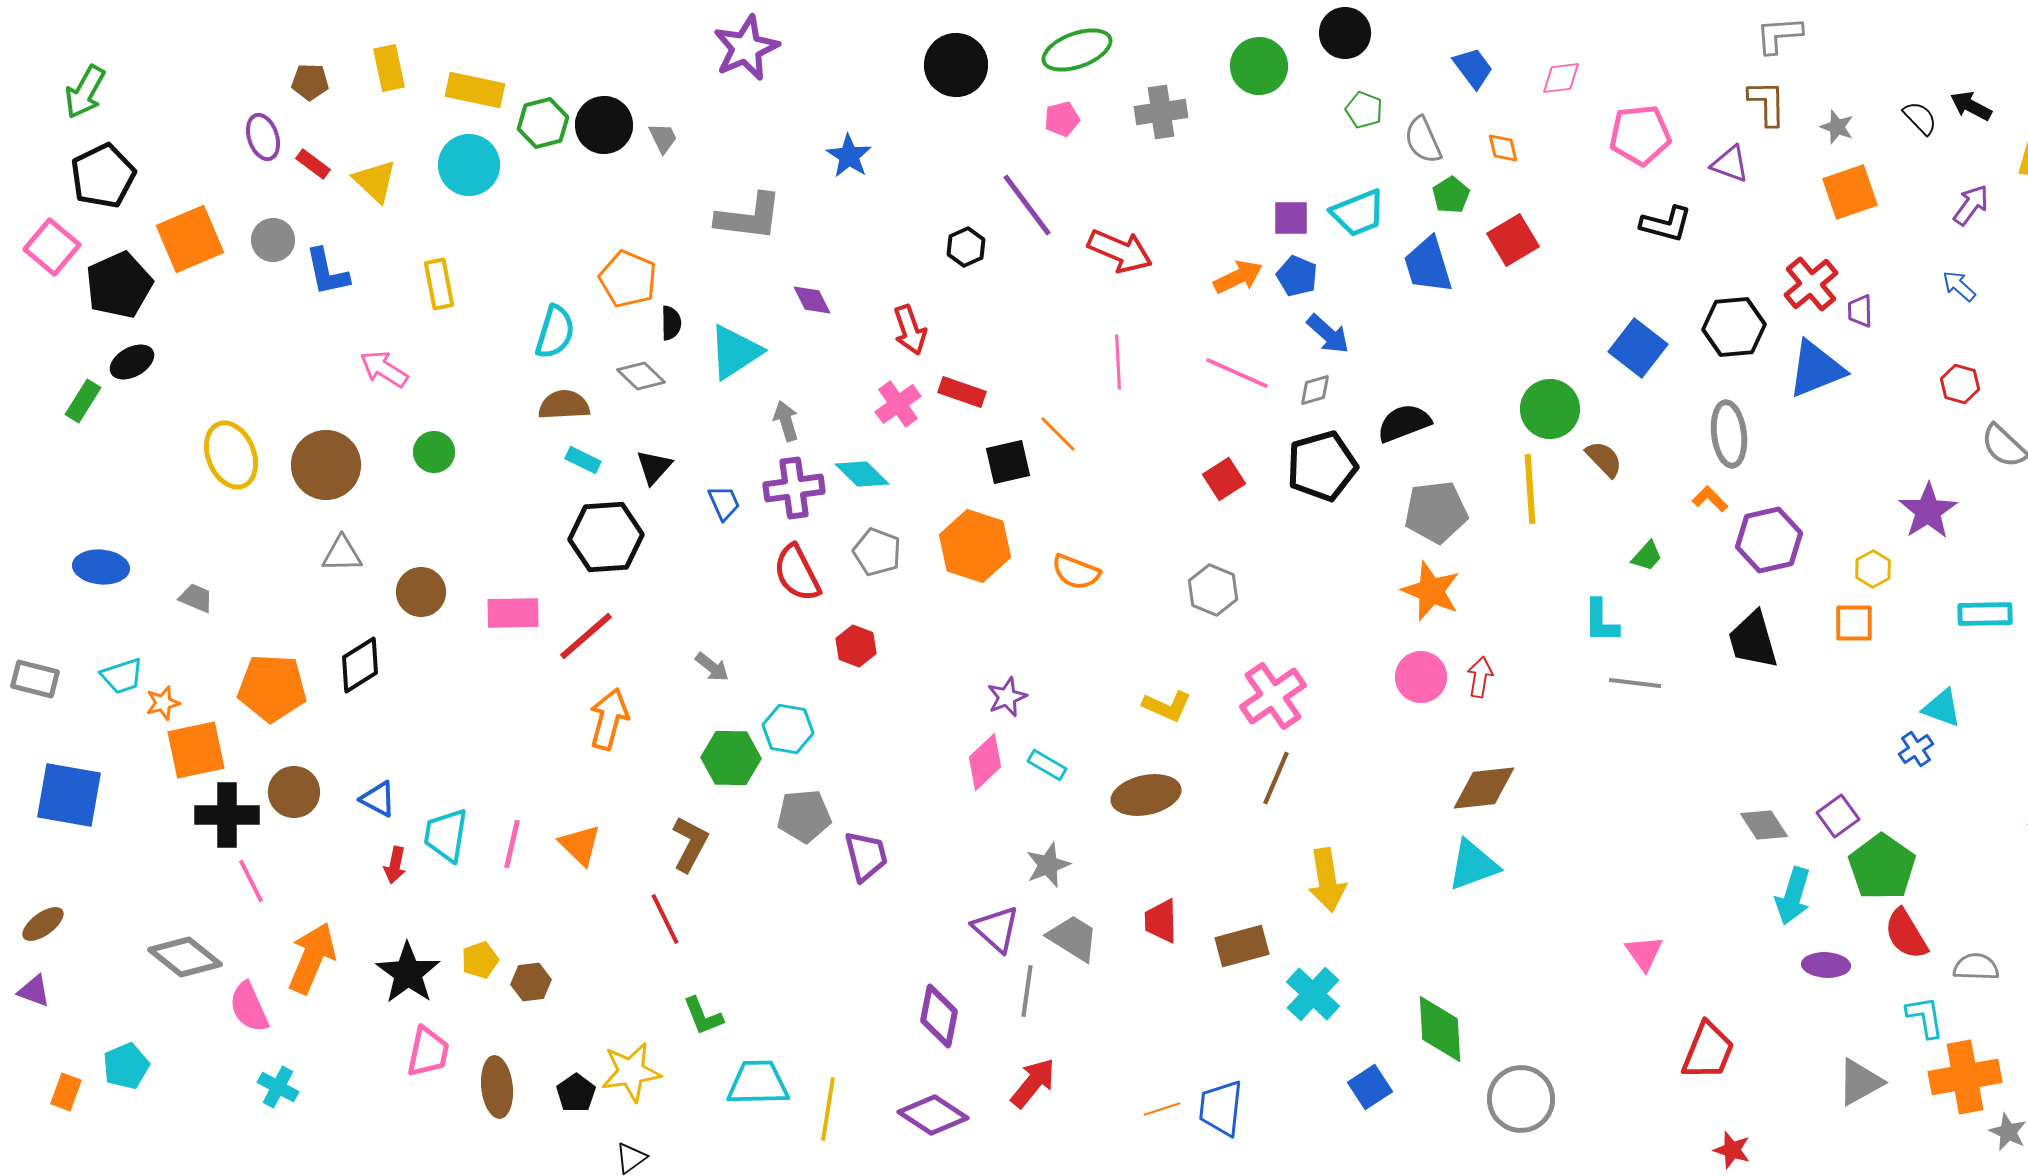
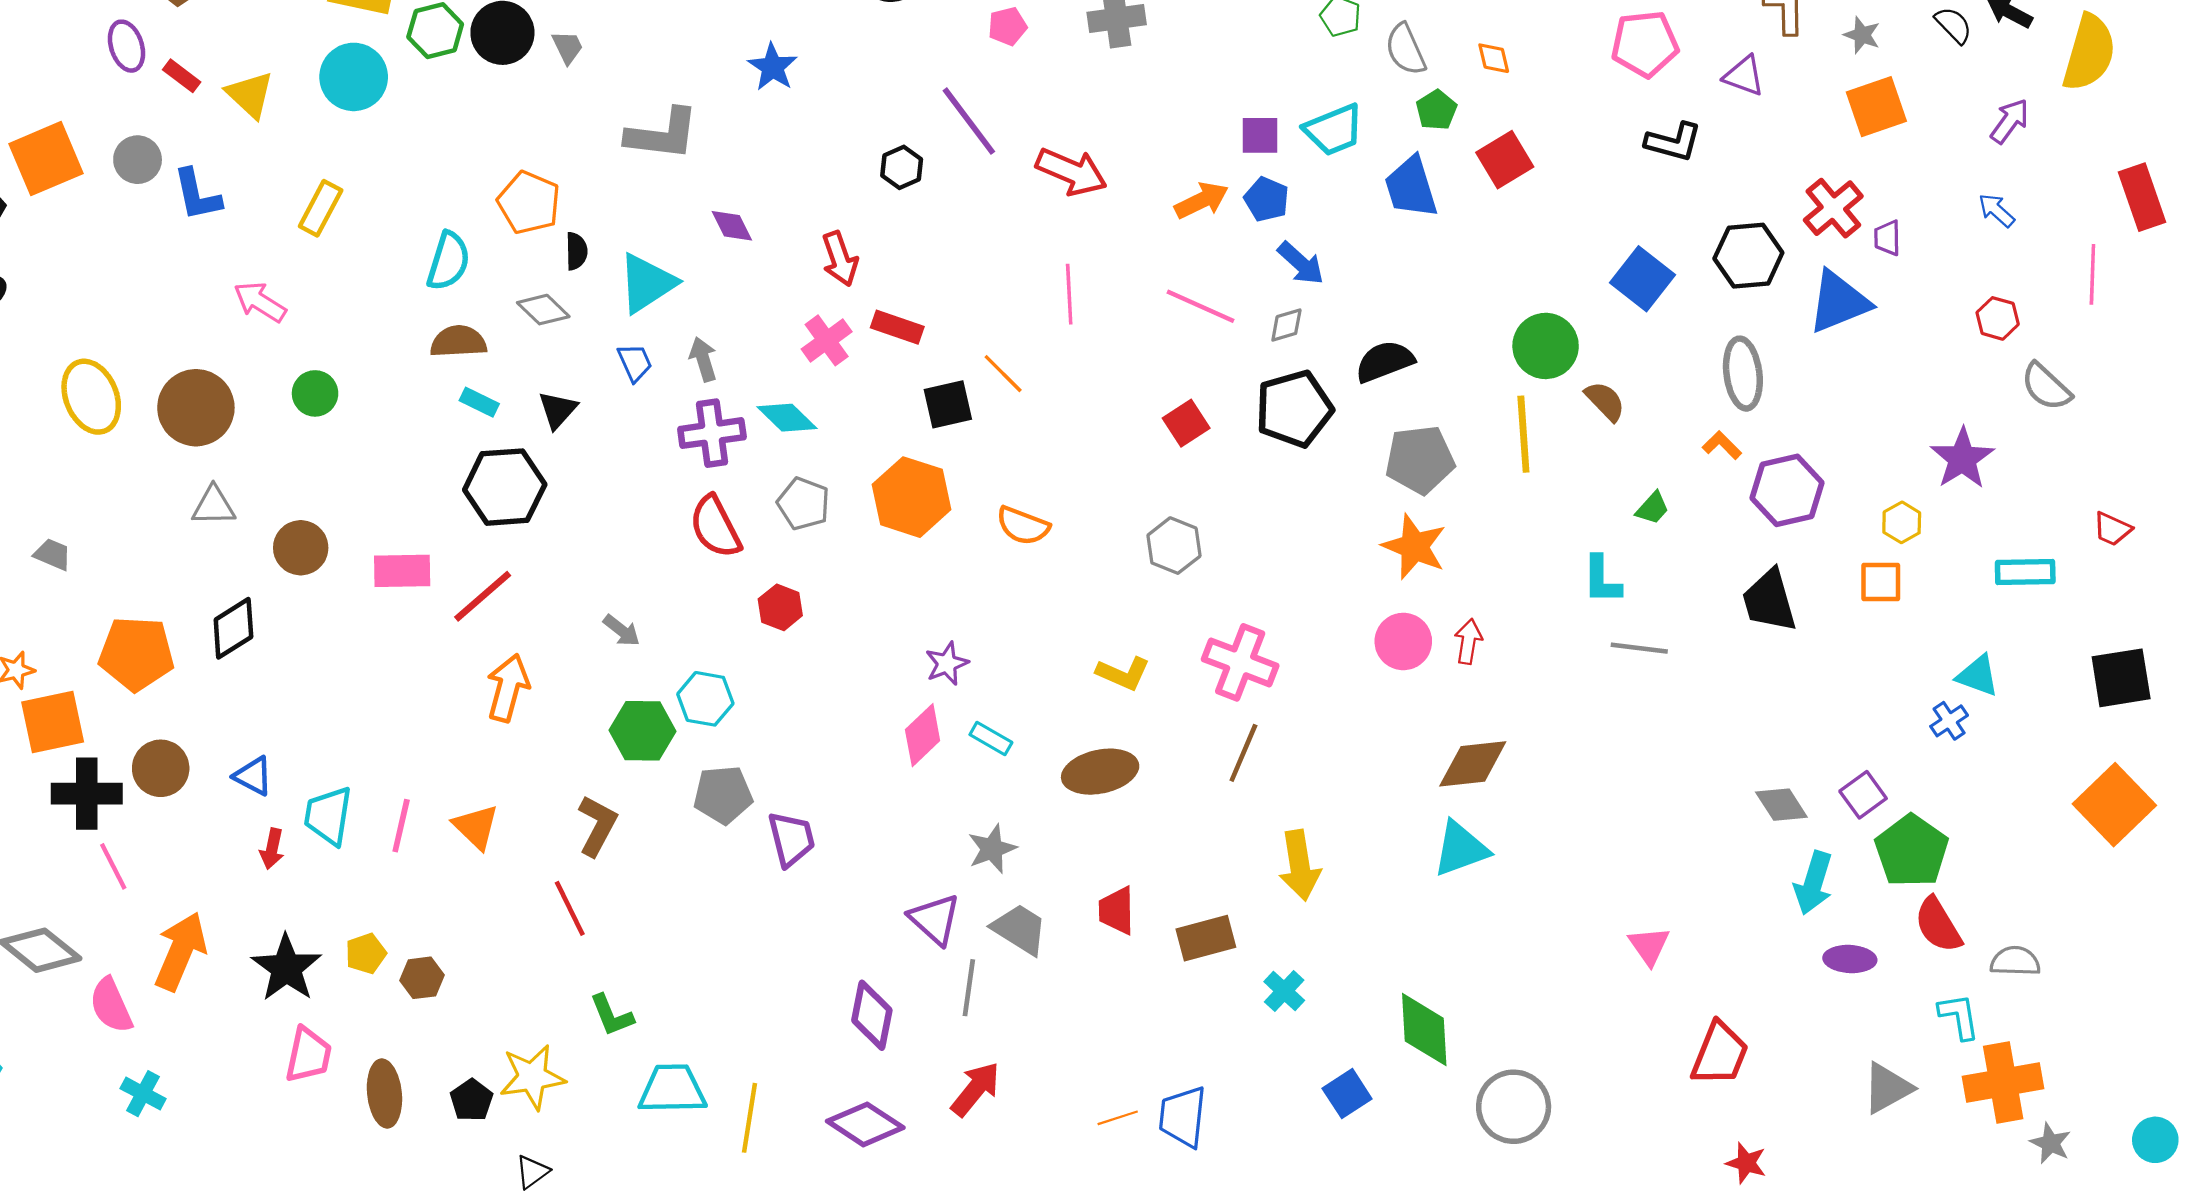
yellow rectangle: (439, 284) -> (321, 208), turned 39
blue trapezoid: (724, 503) -> (635, 363), moved
pink cross: (1273, 696) -> (1240, 662), turned -34
cyan cross: (1313, 994) -> (1284, 991), size x0.7

